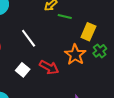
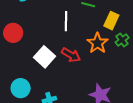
white line: (29, 38) -> (66, 21), moved, turned 36
white square: (23, 70) -> (44, 57), size x1.5

